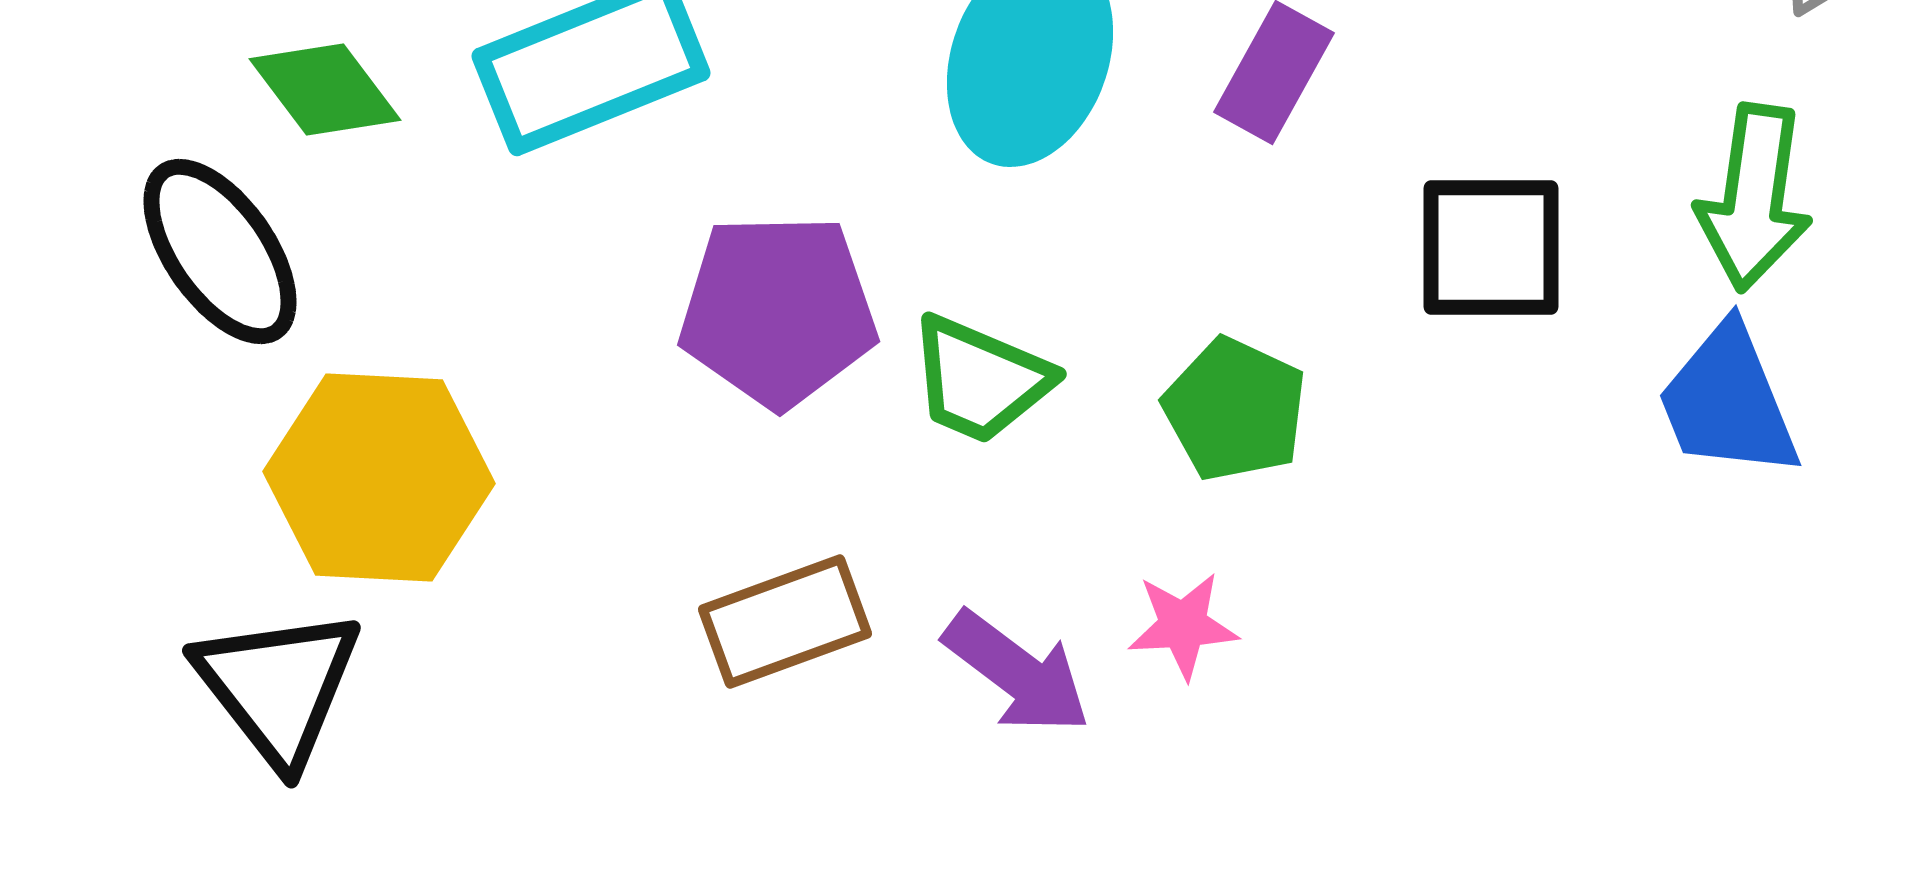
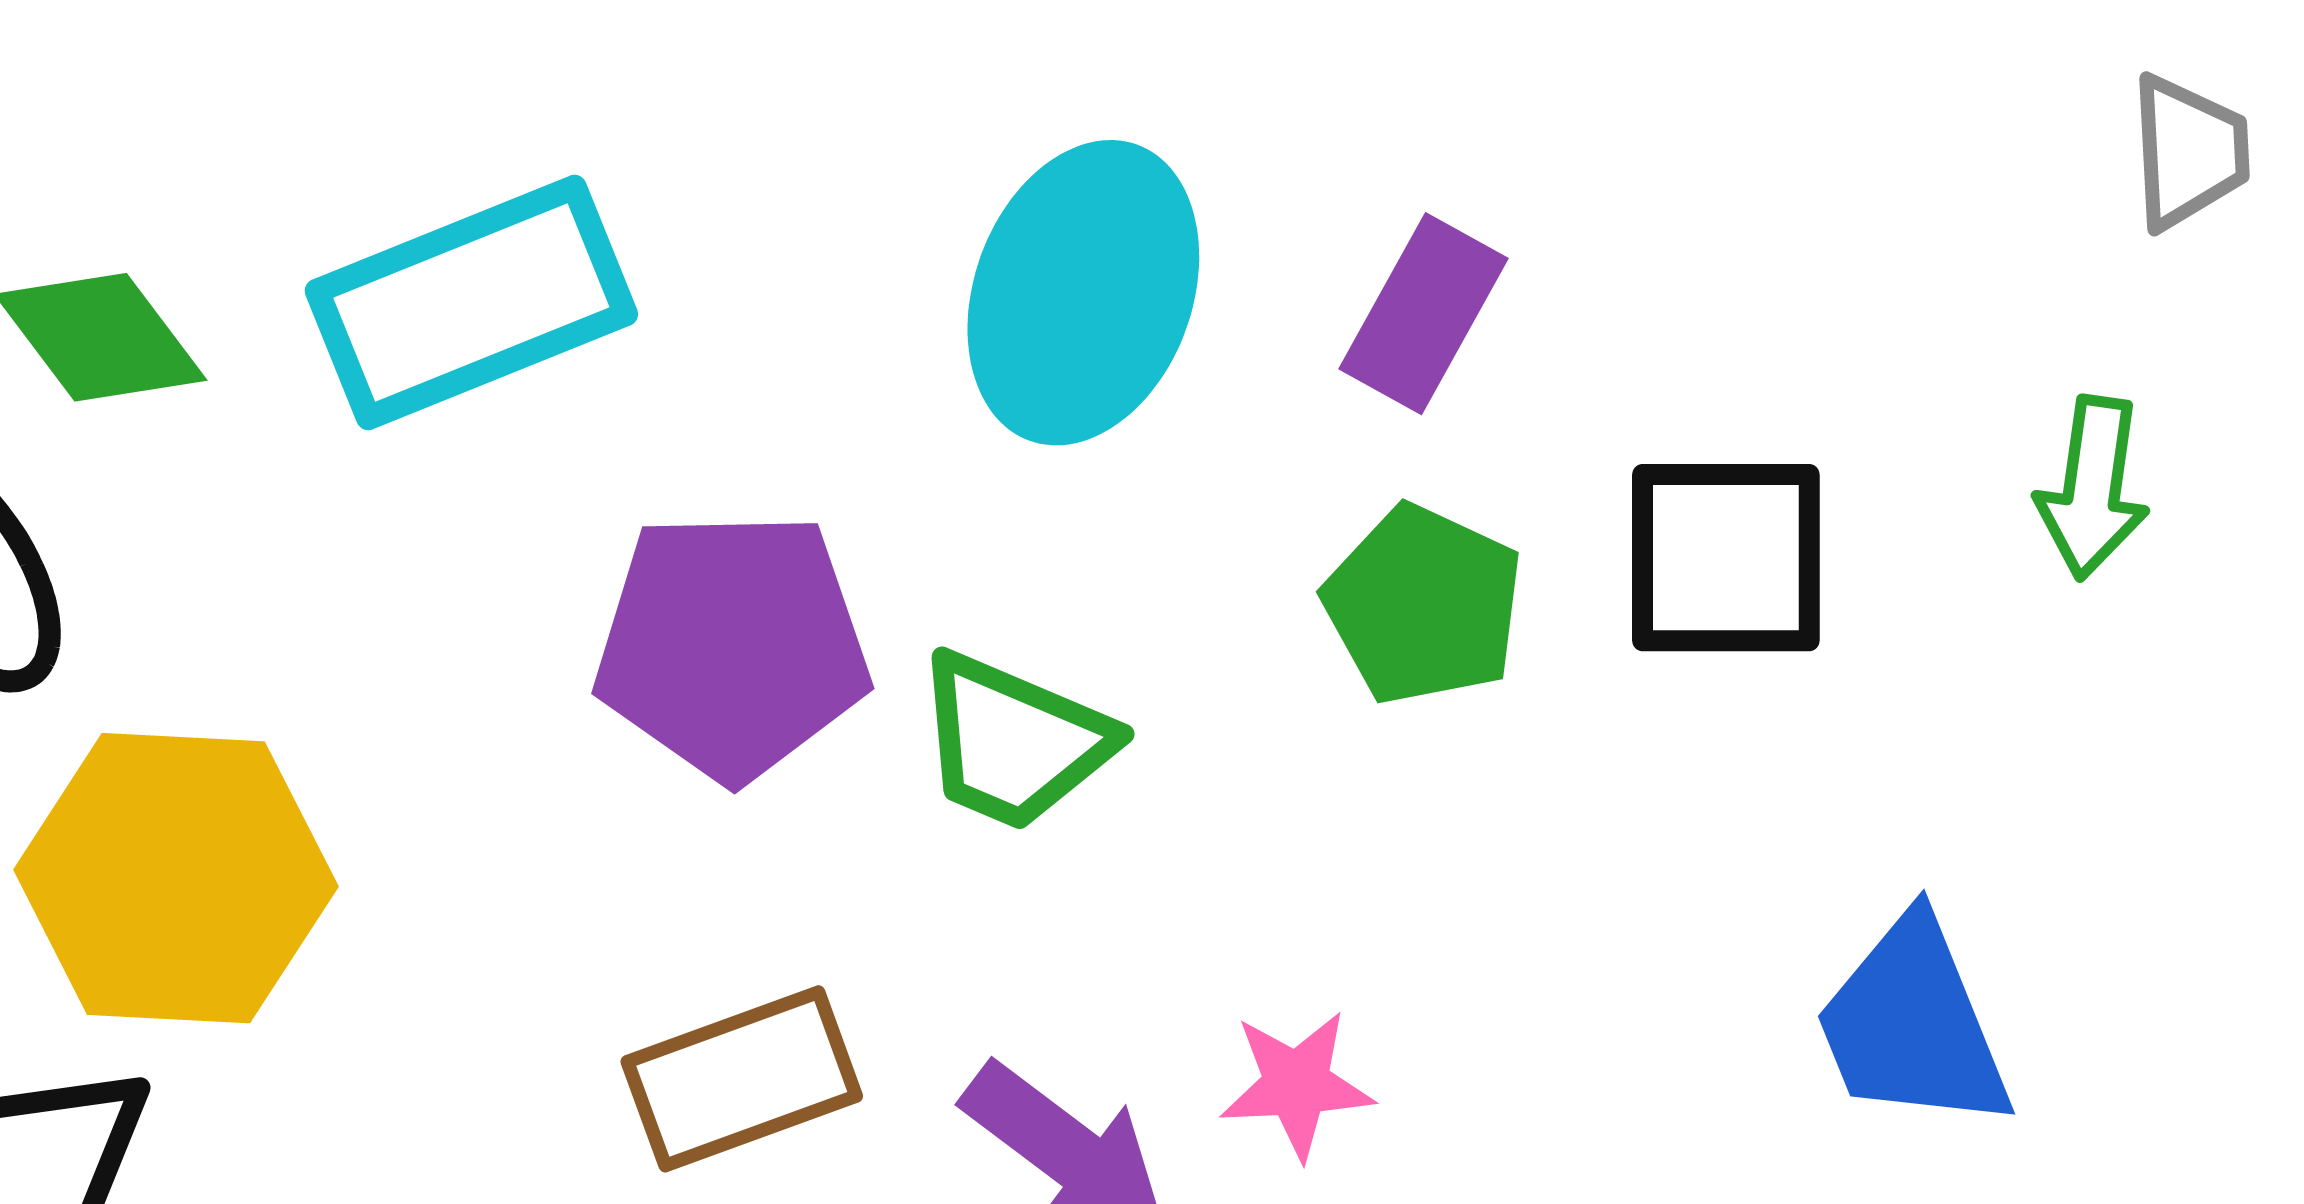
green arrow: (1754, 198) -> (2093, 488), size x0.7
blue trapezoid: (1728, 402) -> (1913, 1025), moved
green pentagon: (1235, 410) -> (1423, 605), moved

